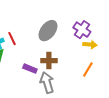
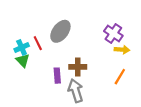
gray ellipse: (48, 31) -> (60, 31), moved
purple rectangle: (30, 69) -> (57, 76), turned 64

